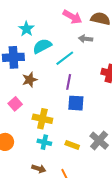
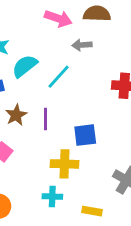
purple line: (69, 82) -> (45, 119), moved
yellow cross: (42, 119) -> (65, 164), moved
yellow rectangle: (72, 145) -> (92, 211), moved

